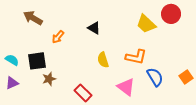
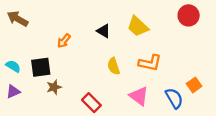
brown arrow: (33, 18) -> (18, 19), moved
yellow trapezoid: (146, 24) -> (138, 26), moved
blue semicircle: (155, 77) -> (174, 98), moved
orange square: (186, 77) -> (194, 85), moved

